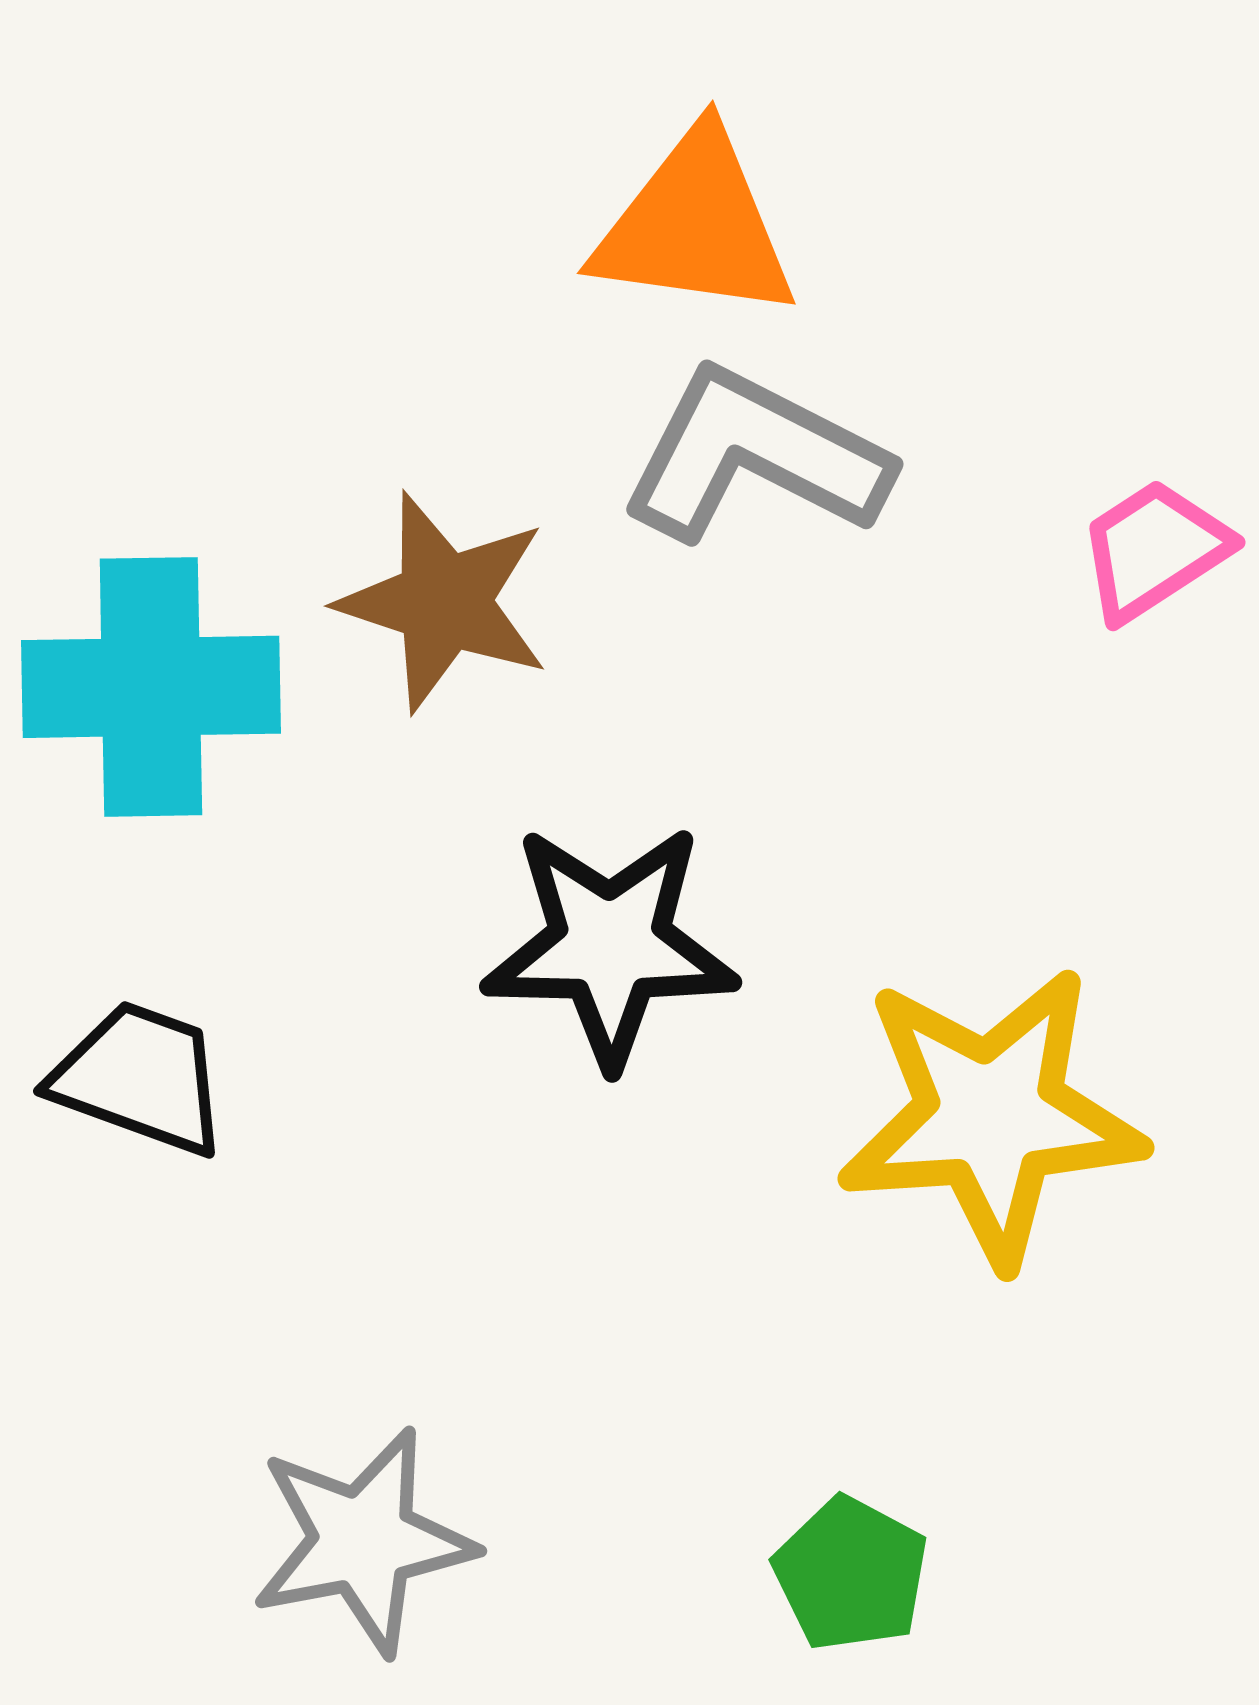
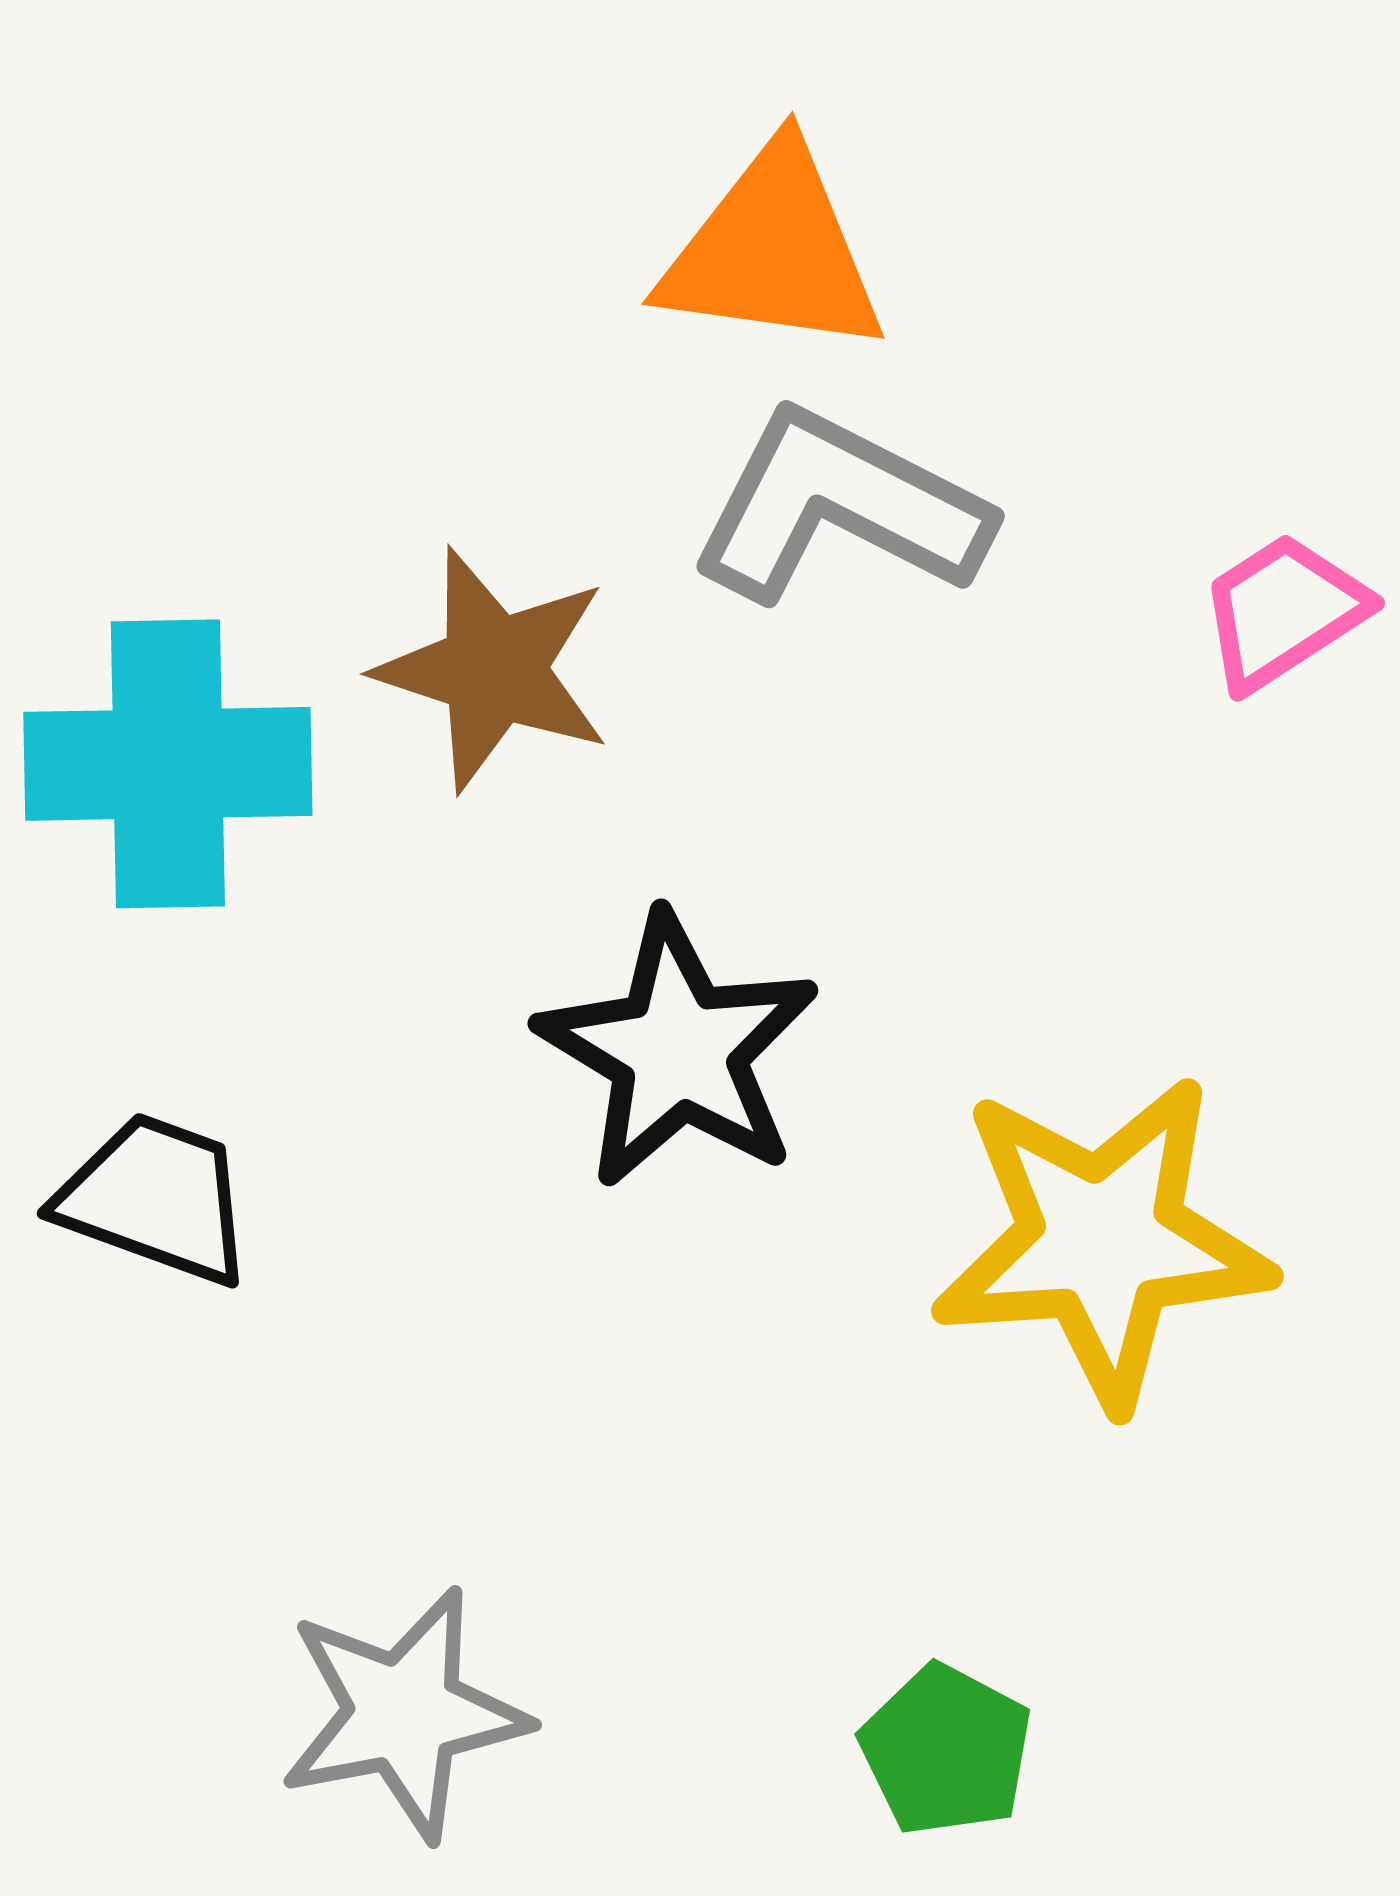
black star: (610, 945) -> (678, 1051), turned 30

